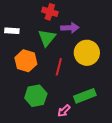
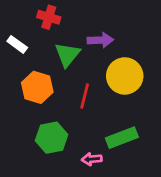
red cross: (50, 12) -> (49, 17), moved
white rectangle: (12, 31) -> (17, 44), turned 32
pink arrow: (64, 111) -> (92, 159), turned 40

